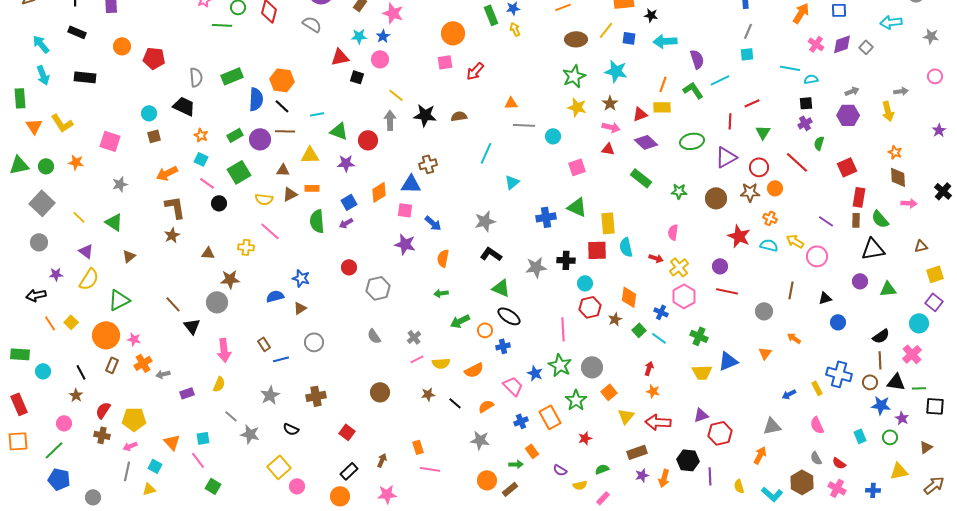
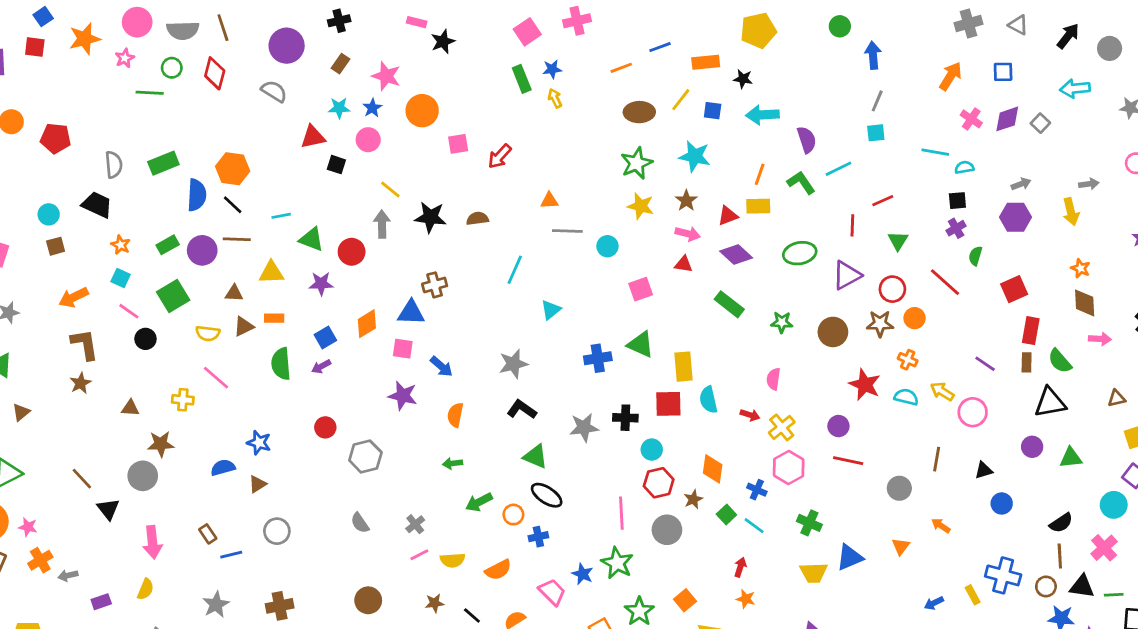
orange circle: (453, 33) -> (422, 111), moved
gray circle: (592, 367) -> (667, 530), moved

